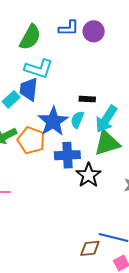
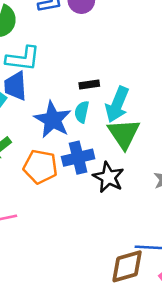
orange pentagon: (31, 140) -> (40, 167), moved
green triangle: (107, 143) -> (124, 134), turned -36
brown diamond: (90, 248) -> (127, 266), size x1.4

